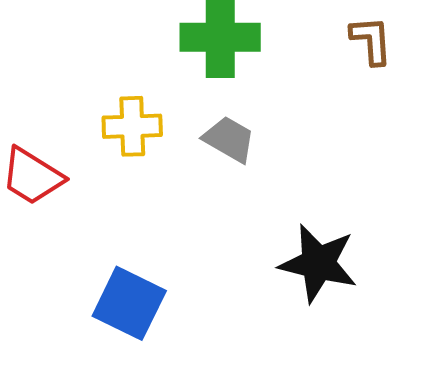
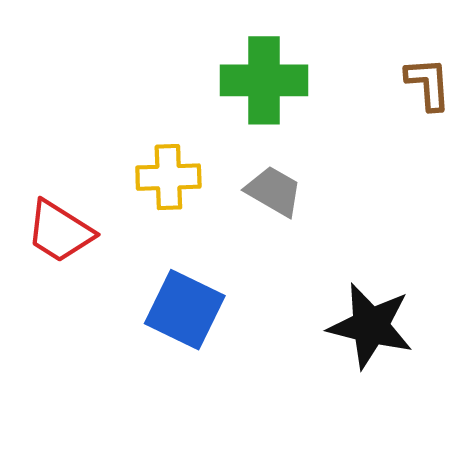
blue square: (129, 303) -> (185, 310), moved

